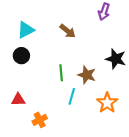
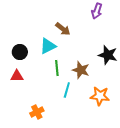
cyan triangle: (26, 30) -> (48, 46), moved
red triangle: (18, 100) -> (17, 76), moved
orange star: (107, 103) -> (100, 96), turned -30

